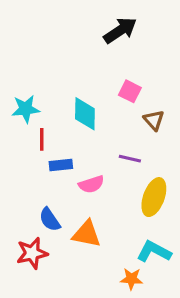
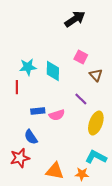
cyan star: (26, 109) -> (28, 67), moved
red line: (42, 139) -> (17, 87), moved
purple line: (130, 159) -> (81, 99), turned 32
blue rectangle: (61, 165) -> (38, 111), moved
orange triangle: (87, 234) -> (55, 171), moved

